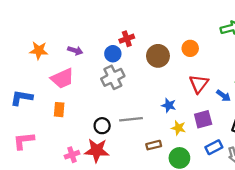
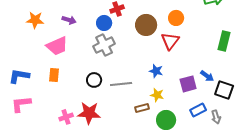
red triangle: (199, 84) -> (170, 41), moved
blue arrow: (224, 96) -> (207, 76), moved
blue L-shape: (21, 98) -> (19, 76), moved
black circle: (102, 126) -> (94, 80), moved
yellow star: (178, 128) -> (157, 95), moved

